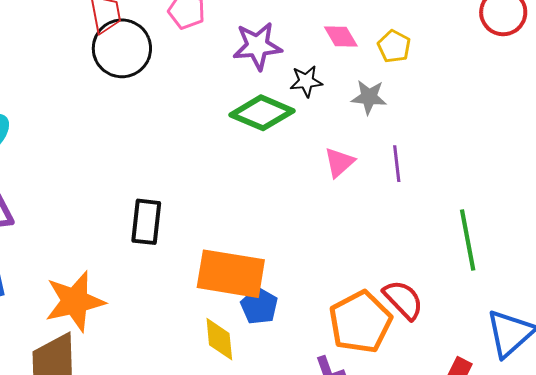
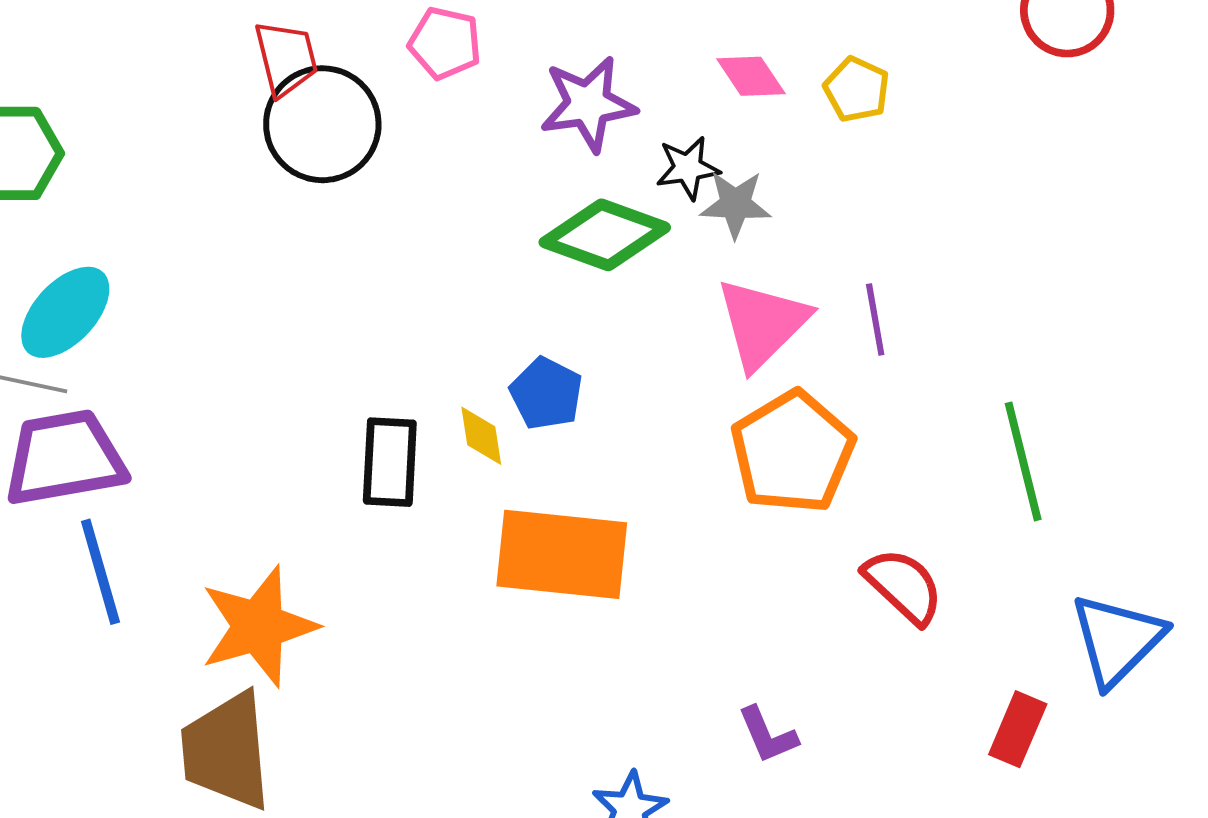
gray star: (369, 97) -> (735, 204), moved
pink triangle: (339, 162) -> (762, 323), size x1.6
blue pentagon: (259, 306) -> (546, 394), moved
orange pentagon: (360, 322) -> (793, 452), moved
yellow diamond: (219, 339) -> (481, 436), moved, size x0.7

